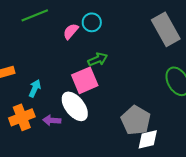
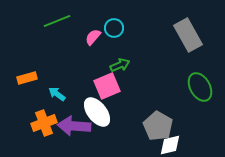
cyan arrow: (35, 88) -> (57, 94), turned -78
purple arrow: (52, 120) -> (74, 126), size x1.8

